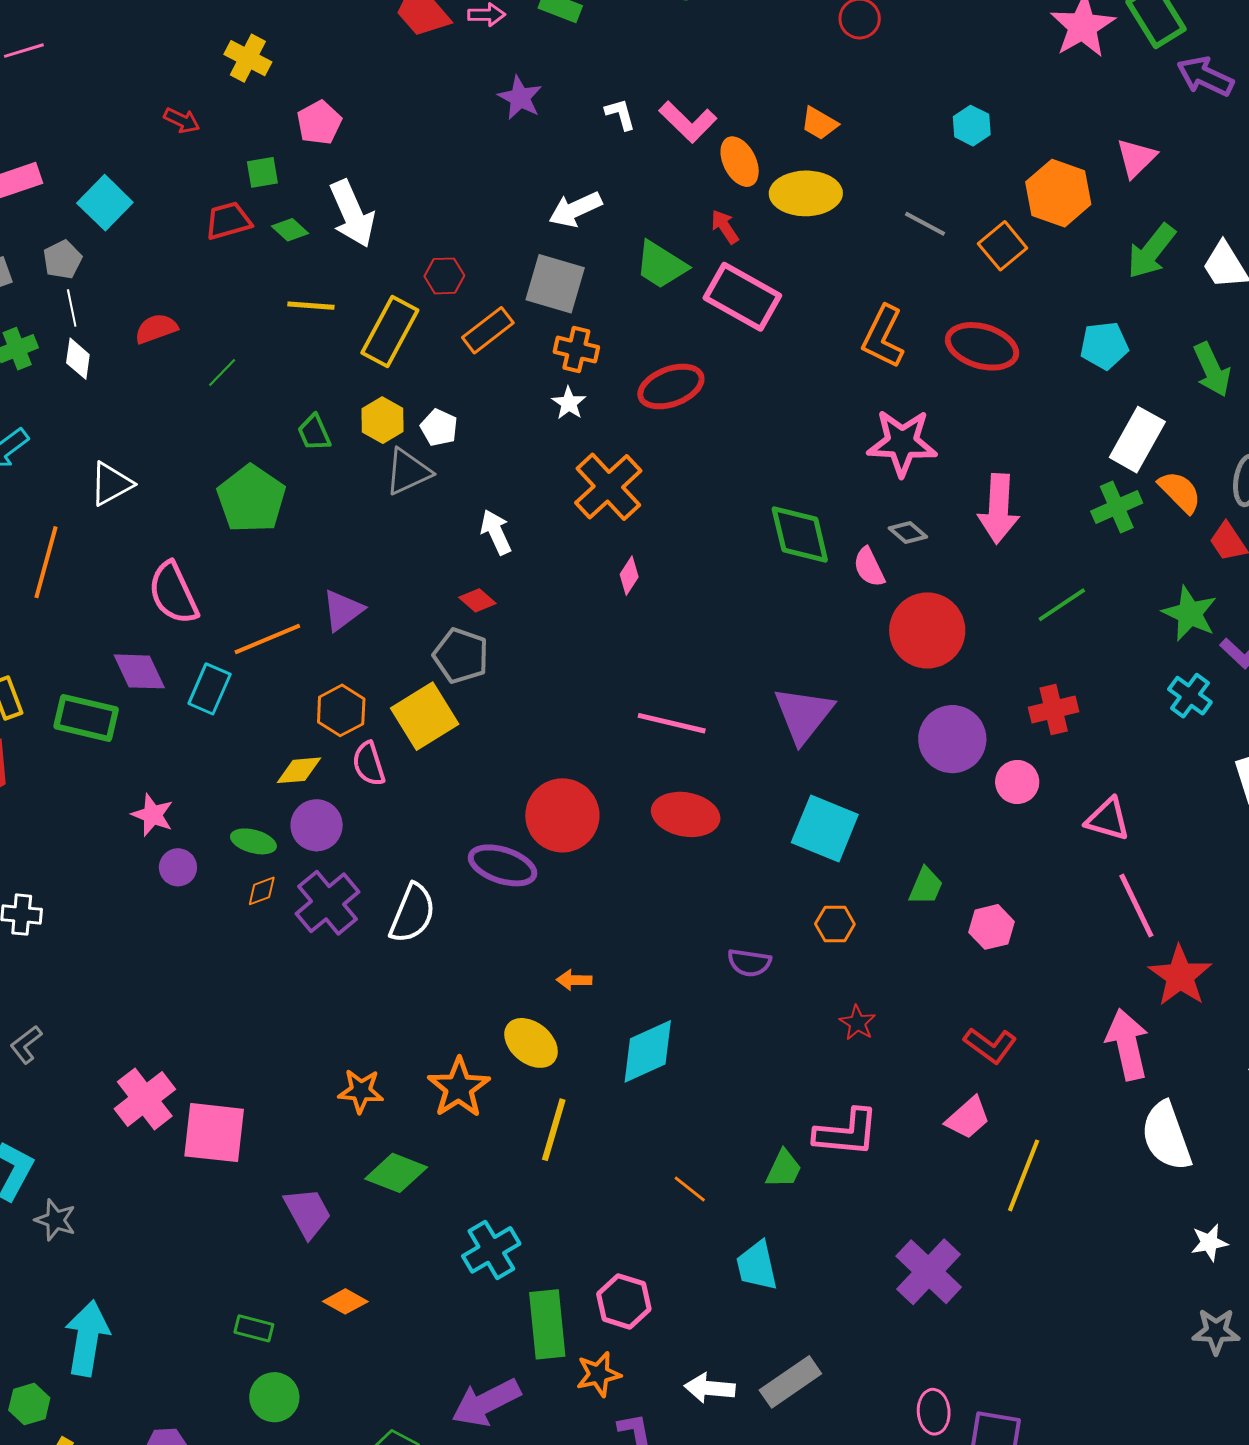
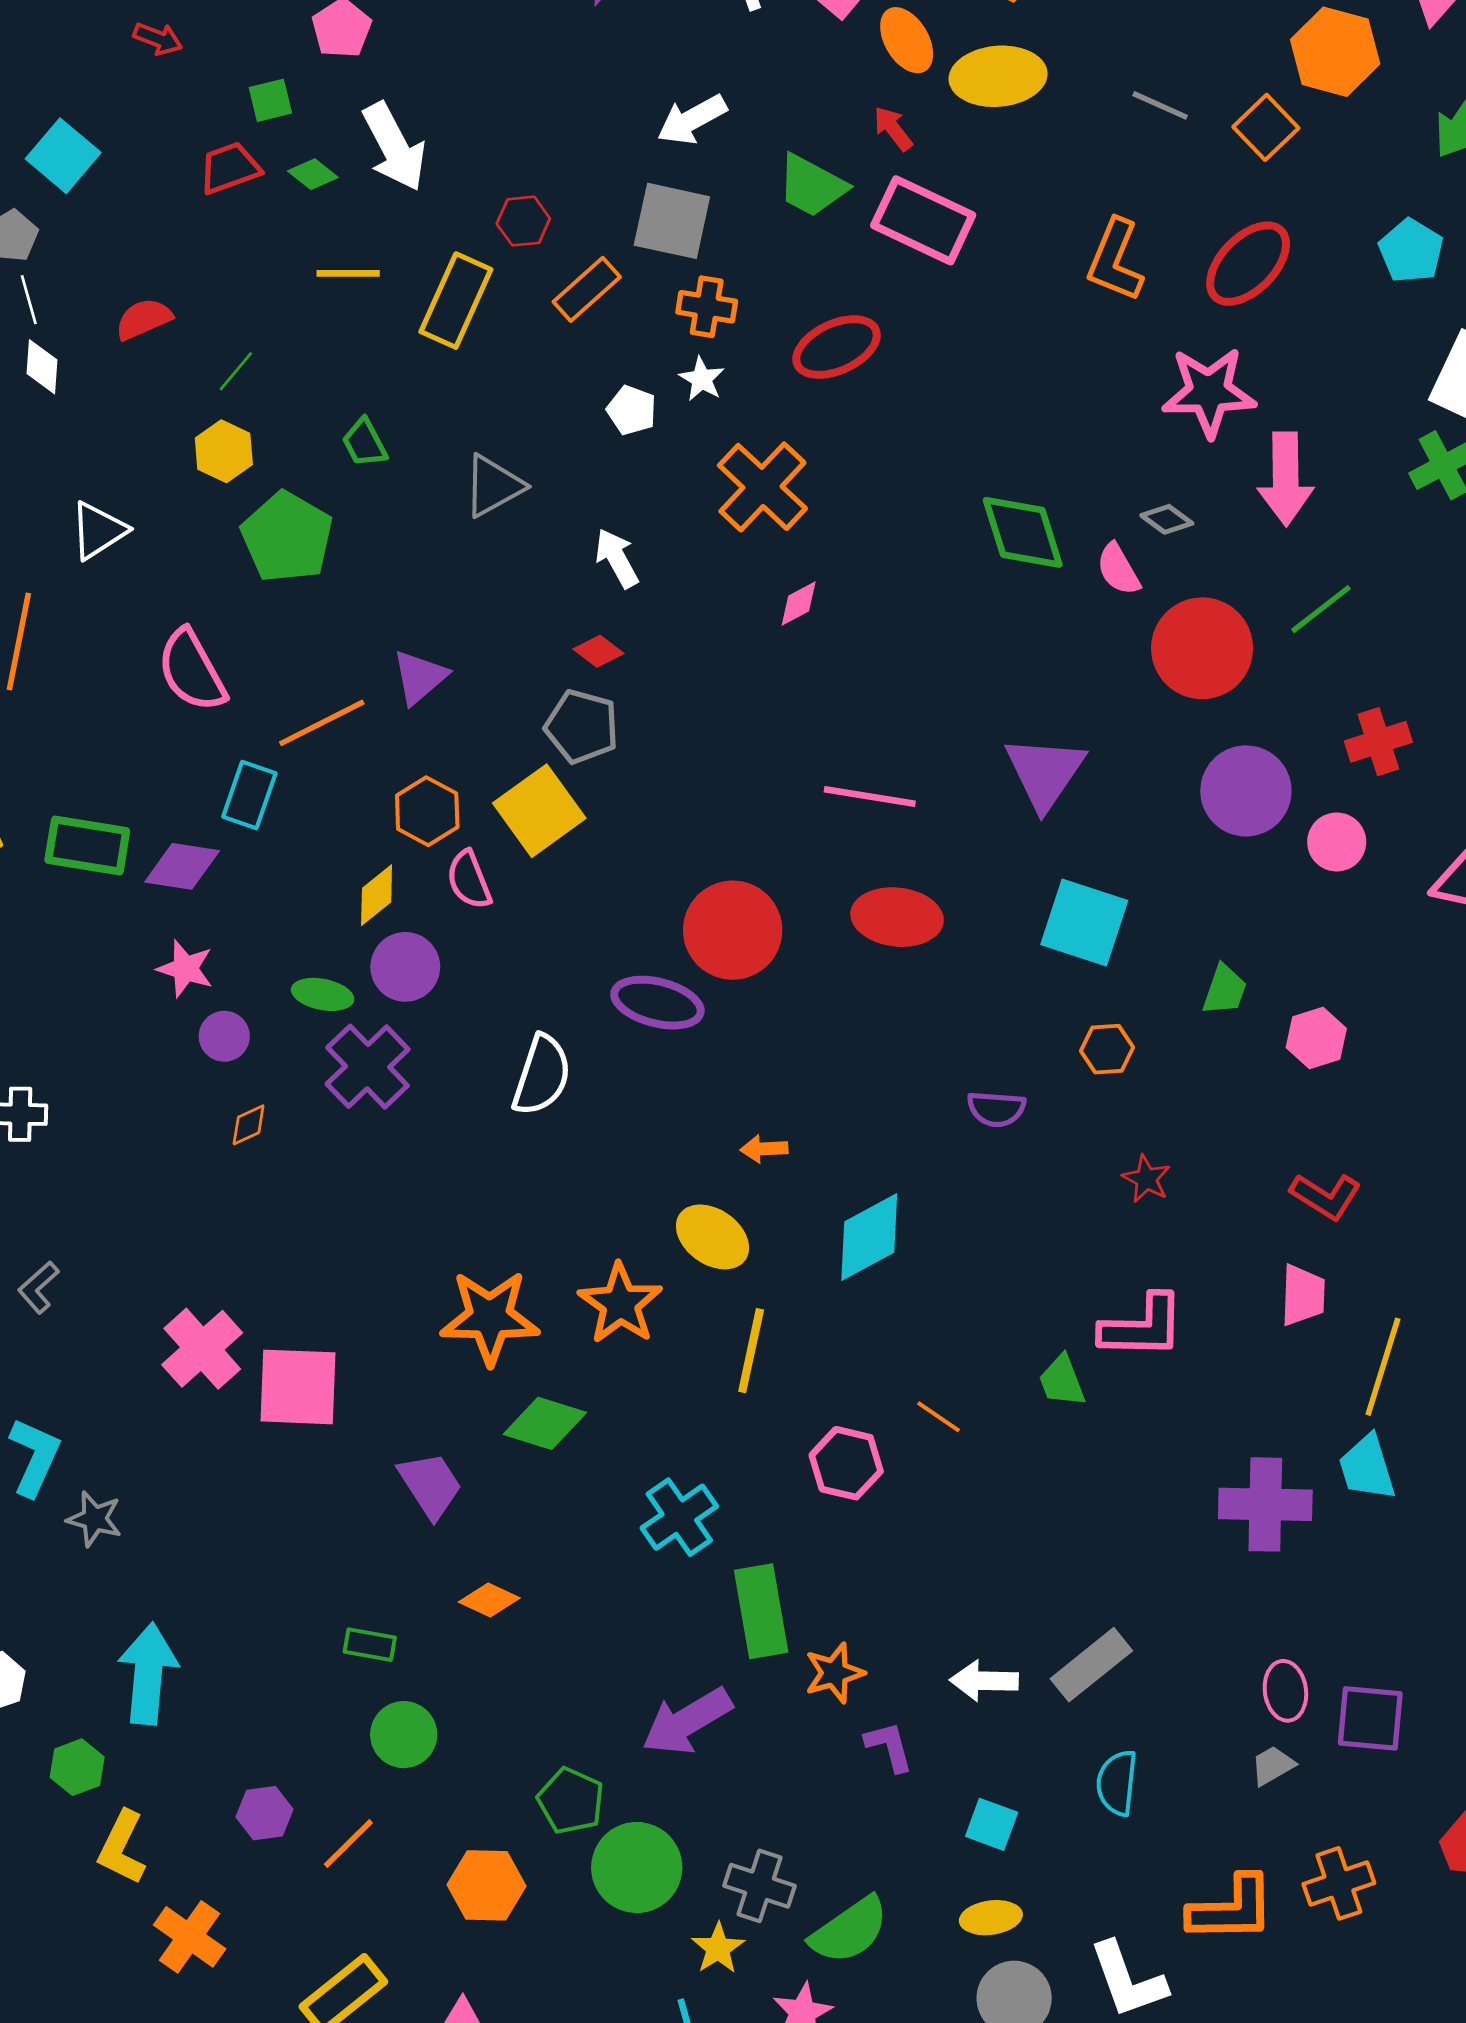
cyan pentagon: (1104, 345) -> (1411, 251), turned -30
red ellipse: (982, 346) -> (1248, 264), turned -58
yellow hexagon: (383, 420) -> (224, 451), moved
white pentagon: (439, 428) -> (632, 410), moved
pink star: (902, 443) -> (1209, 392), moved
pink diamond: (629, 576) -> (799, 604), turned 33
green line: (1062, 605) -> (1321, 609), moved
purple diamond: (139, 671) -> (182, 866), moved, turned -52
yellow diamond: (299, 770) -> (377, 895), turned -30
orange diamond: (262, 891) -> (249, 1125), moved
purple cross: (328, 903) -> (368, 1067), moved
orange star: (361, 1091) -> (490, 1317), size x1.6
pink trapezoid: (968, 1118) -> (1303, 1295), turned -42
green trapezoid: (784, 1169) -> (1062, 1381), turned 138
cyan trapezoid: (757, 1266) -> (1367, 1467), moved
purple cross: (929, 1272) -> (1265, 1504), turned -38
pink hexagon: (624, 1301) -> (846, 1463), moved

